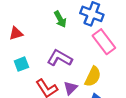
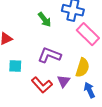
cyan square: (21, 64) -> (15, 66), turned 32

